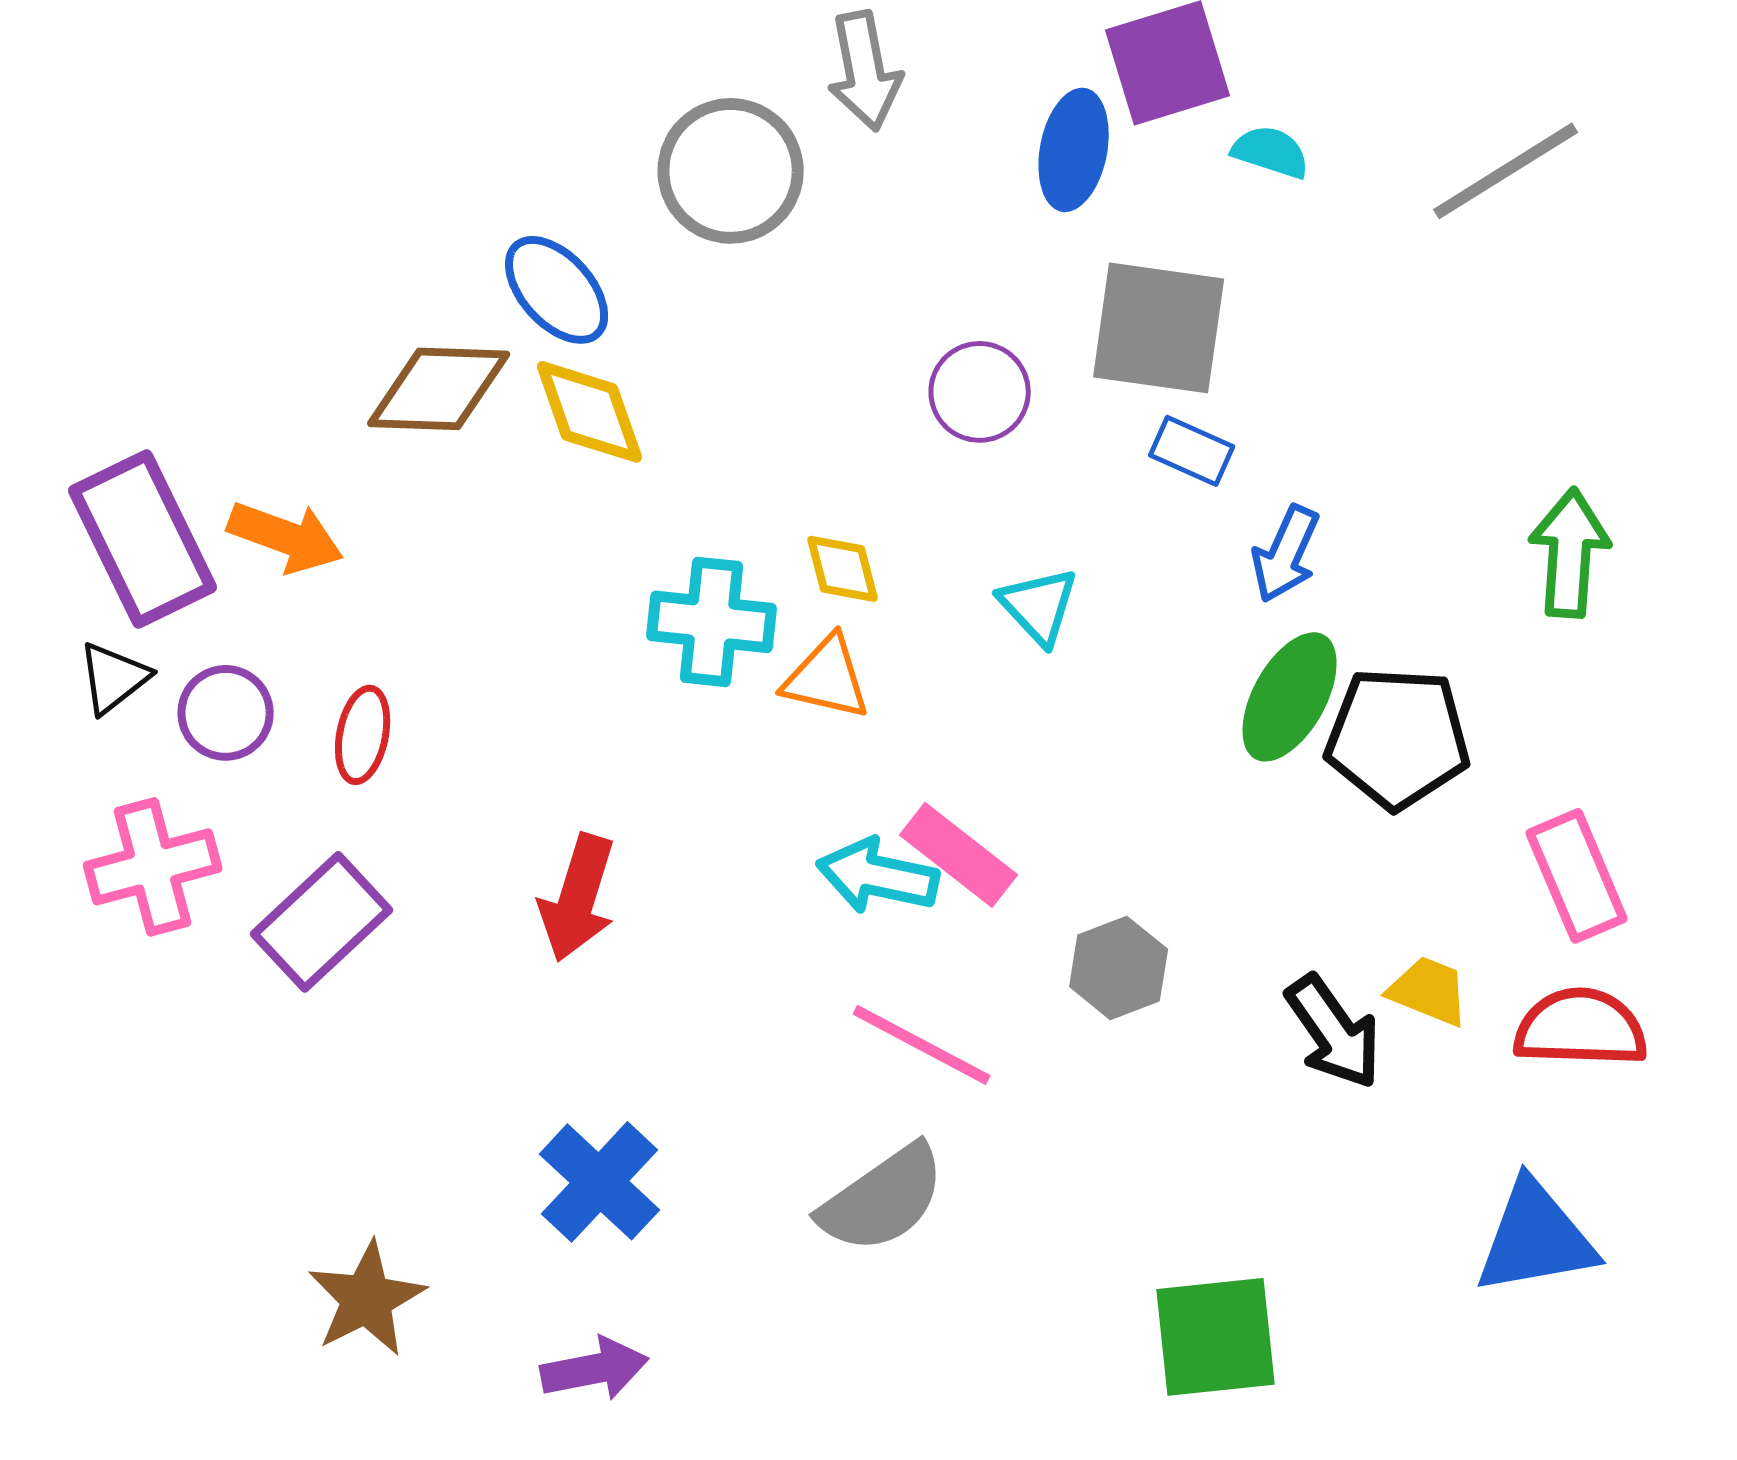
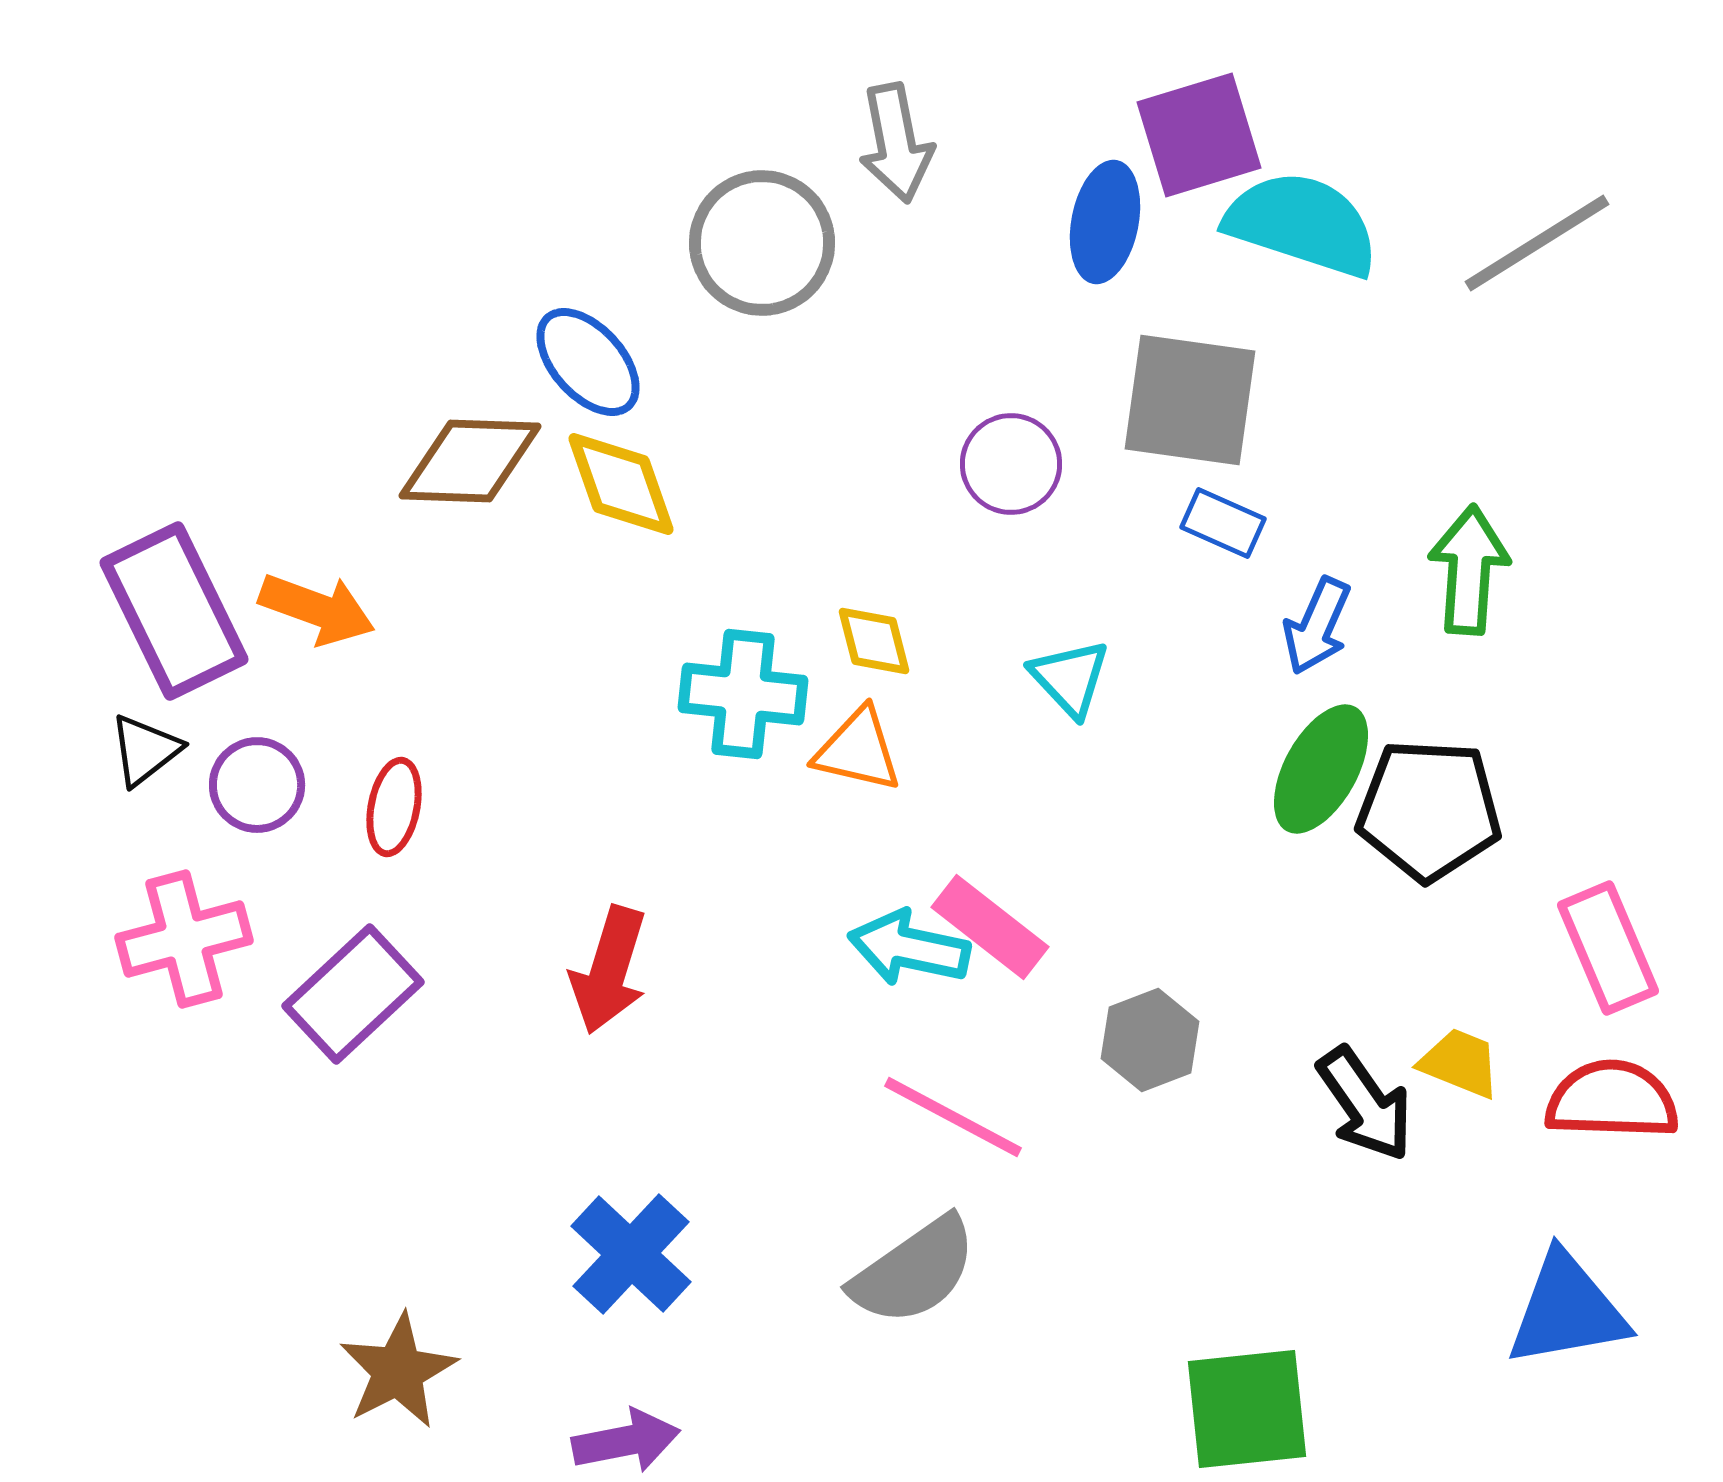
cyan semicircle: (1271, 152) -> (1302, 224), size x2.0
green arrow: (1570, 553) -> (1469, 570), moved

